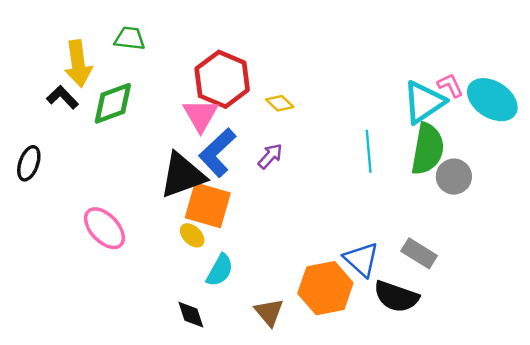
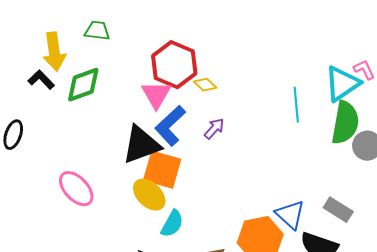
yellow diamond: (280, 103) -> (205, 85), moved
cyan line: (369, 151) -> (296, 105), moved
yellow ellipse: (192, 235) -> (149, 195), size x1.6

